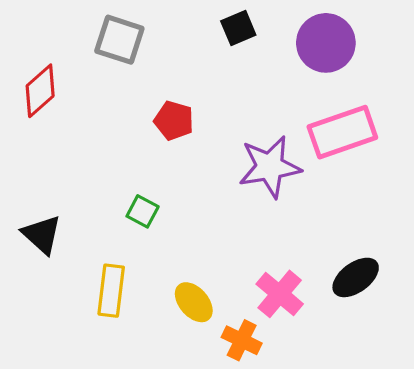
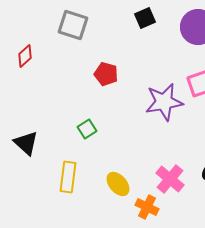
red diamond: (40, 91) -> (25, 56), size x0.7
green square: (143, 211) -> (87, 129), turned 30

